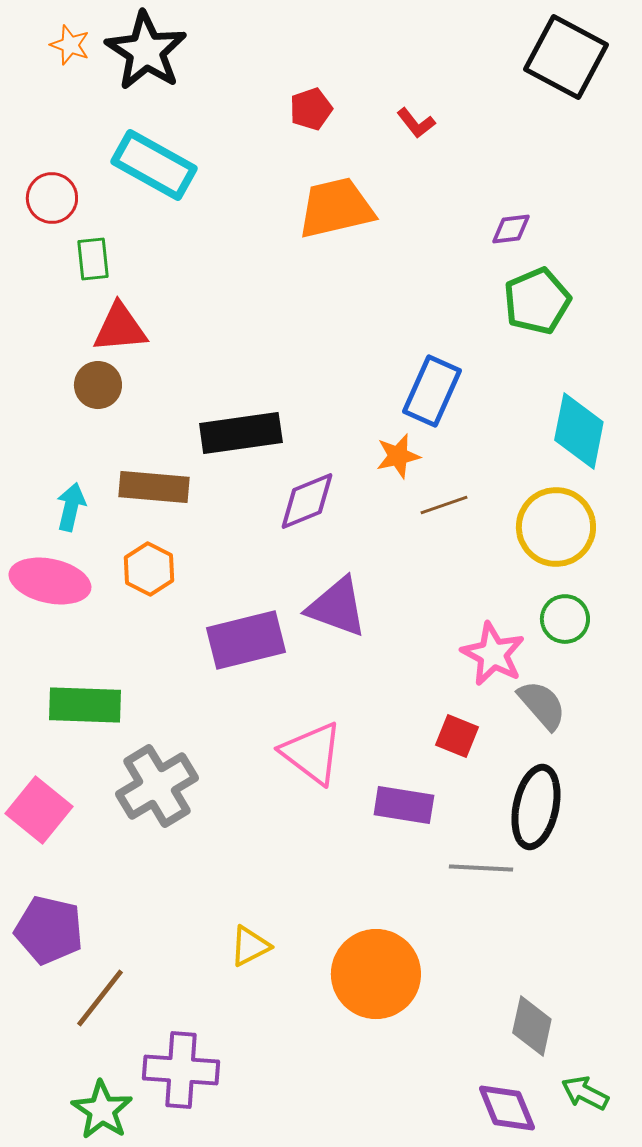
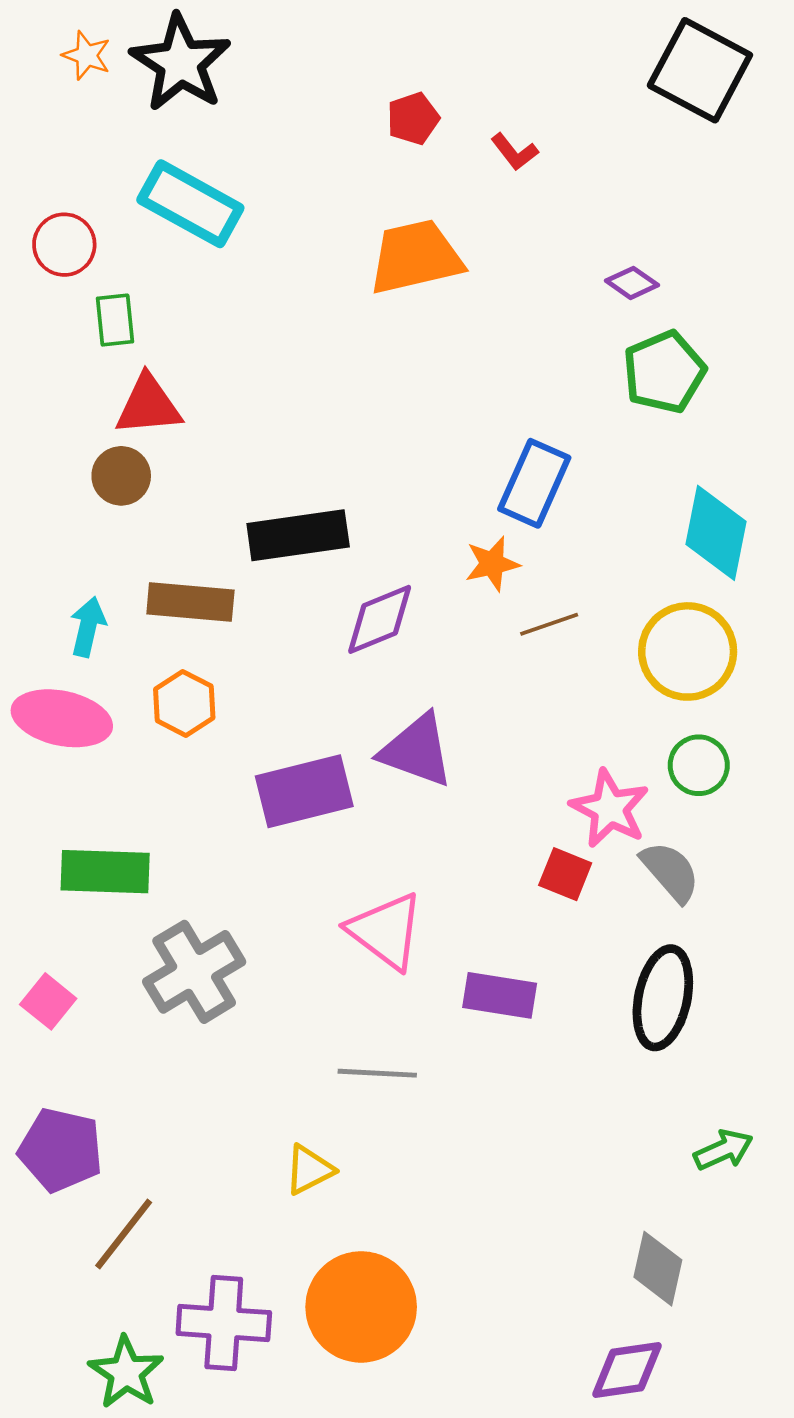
red pentagon: (311, 109) -> (413, 118), moved
purple diamond: (511, 229) -> (632, 283), turned 42
red square: (457, 736) -> (565, 874), moved
pink square: (39, 810) -> (48, 1001), size x0.7
gray line: (481, 868) -> (377, 1073), moved
orange circle: (376, 974) -> (361, 1307), moved
green arrow: (585, 1093) -> (723, 1150), moved, turned 129
purple diamond: (507, 1108) -> (627, 1370), turned -76

